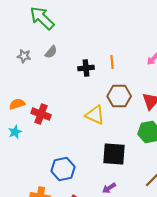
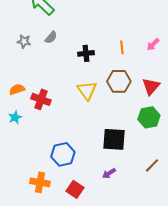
orange line: (112, 62) -> (122, 47), moved
yellow triangle: (95, 115) -> (87, 90), moved, turned 30

